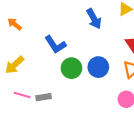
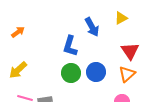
orange arrow: (15, 24) -> (18, 32), turned 104
blue L-shape: (55, 45) -> (70, 46), moved, turned 50

